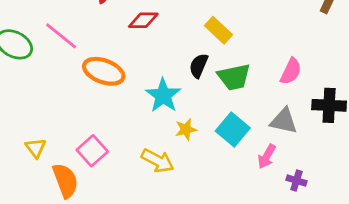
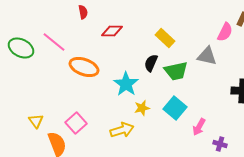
pink semicircle: (291, 71) -> (225, 32), moved
gray triangle: (284, 121) -> (207, 56), moved
yellow arrow: (158, 161) -> (122, 130), turned -45

